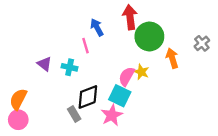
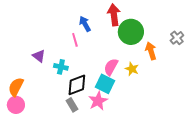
cyan cross: (70, 67) -> (61, 67), moved
yellow star: (141, 72) -> (132, 69), moved
gray rectangle: (74, 114) -> (72, 105), moved

